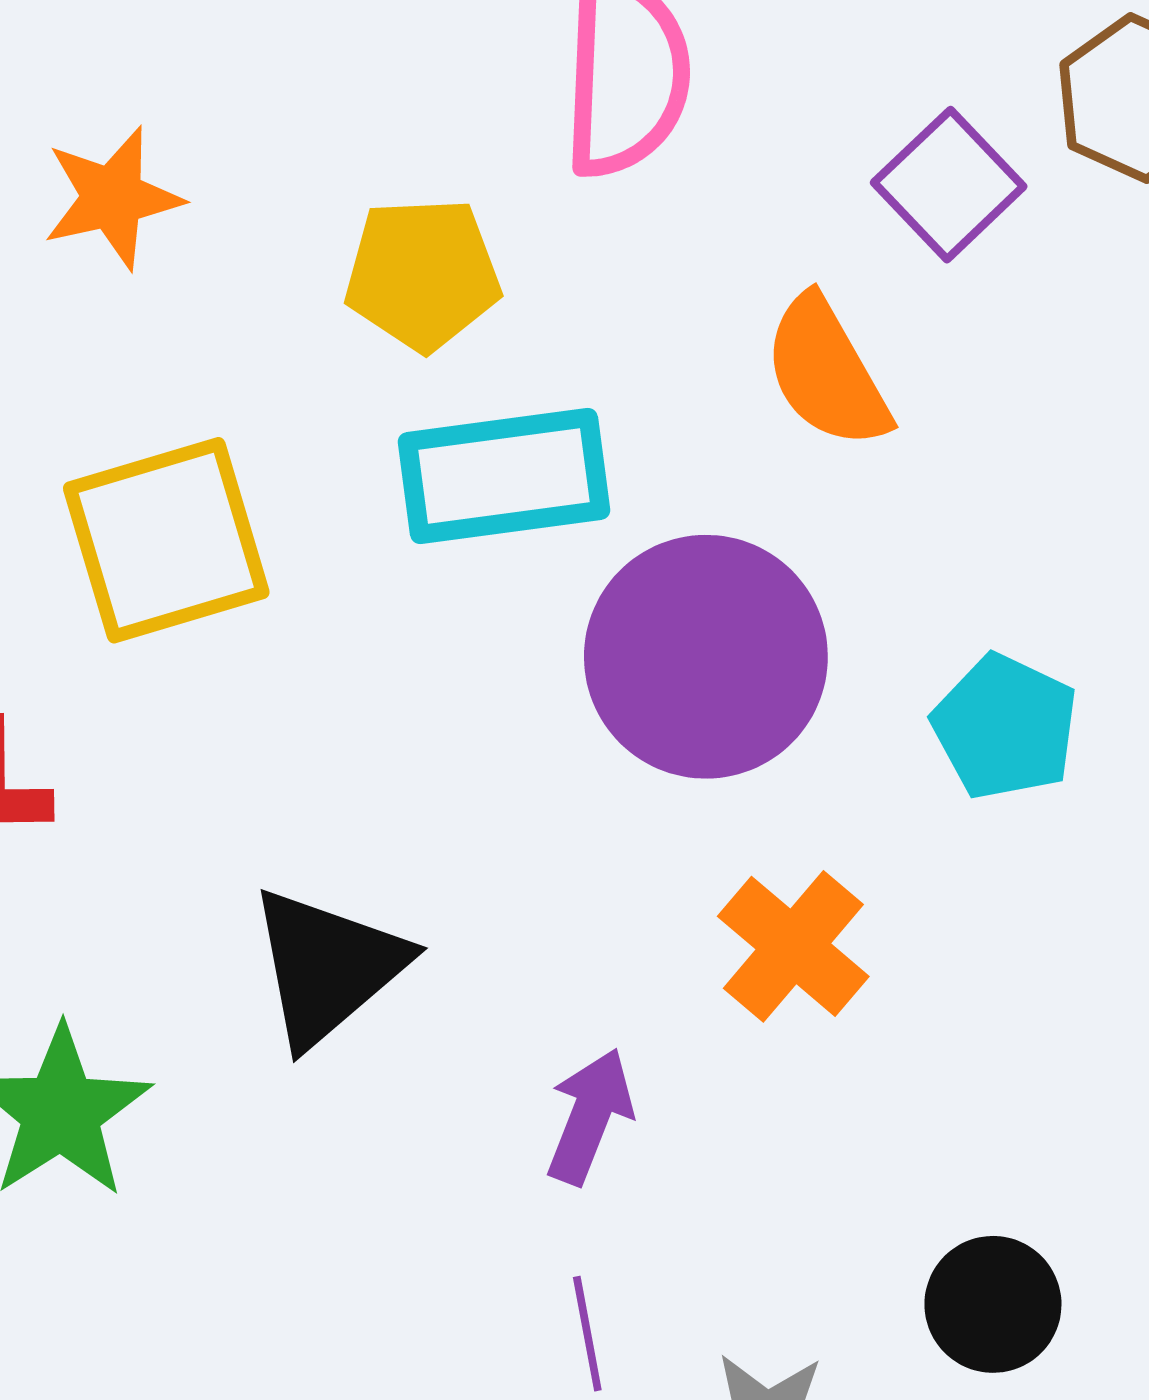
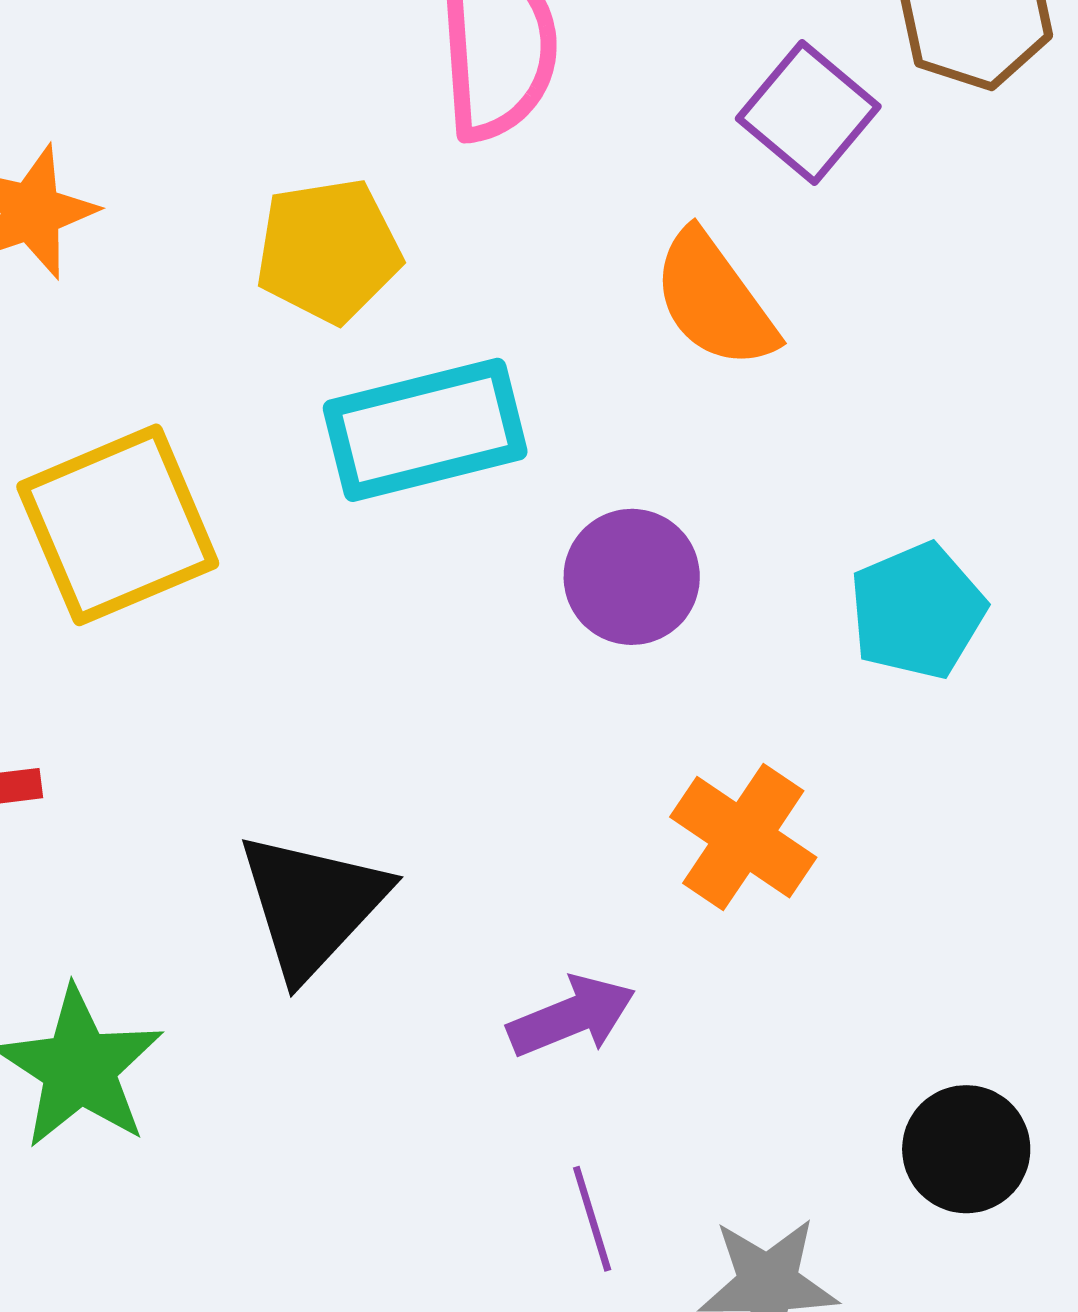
purple circle: (706, 657) -> (632, 577), size x0.6
cyan pentagon: (1005, 727) -> (917, 611), turned 30
purple arrow: (590, 1116) -> (572, 1016), turned 53

